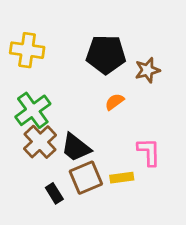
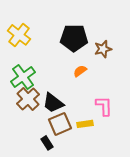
yellow cross: (27, 50) -> (19, 35), turned 30
black rectangle: (54, 193) -> (47, 143), moved

